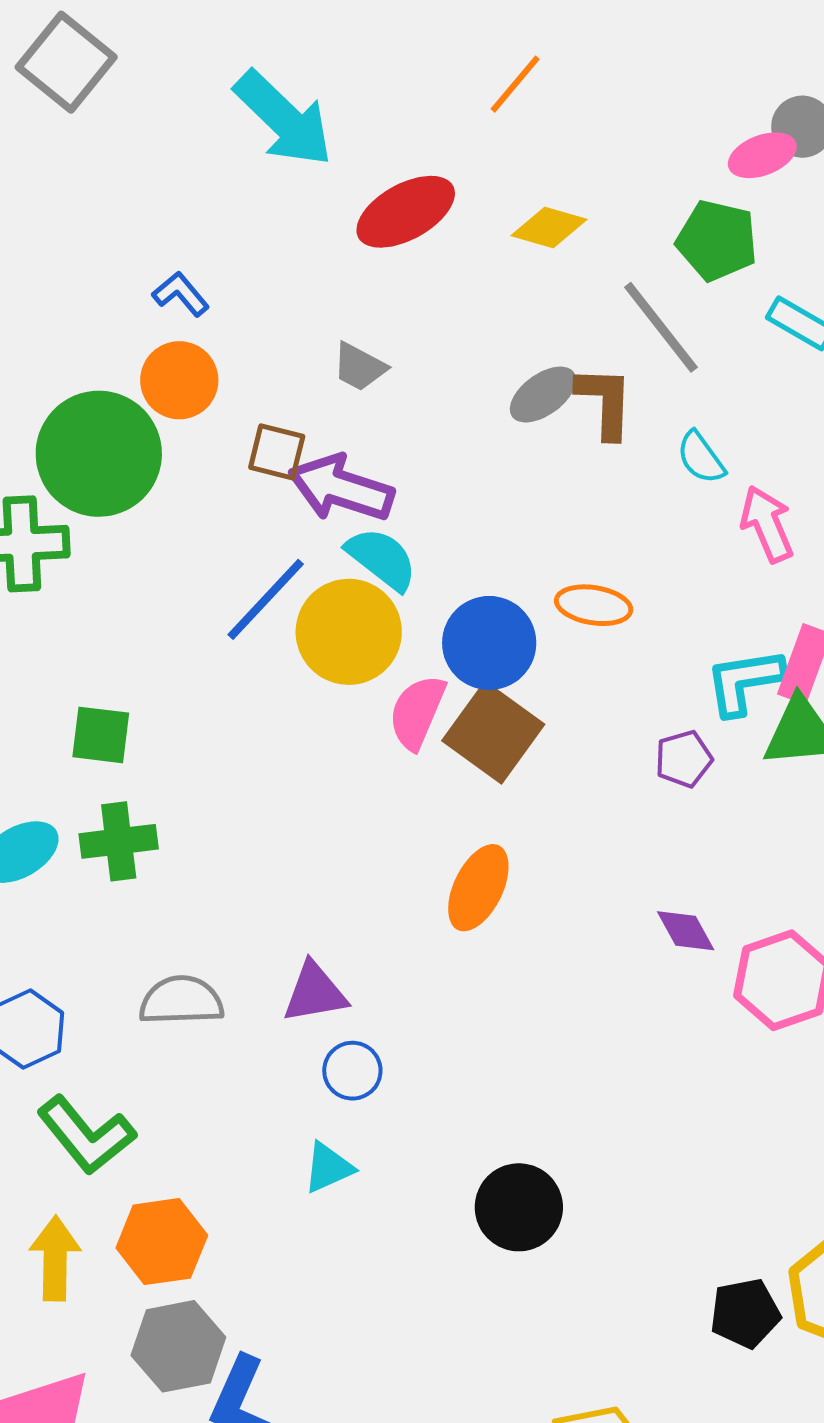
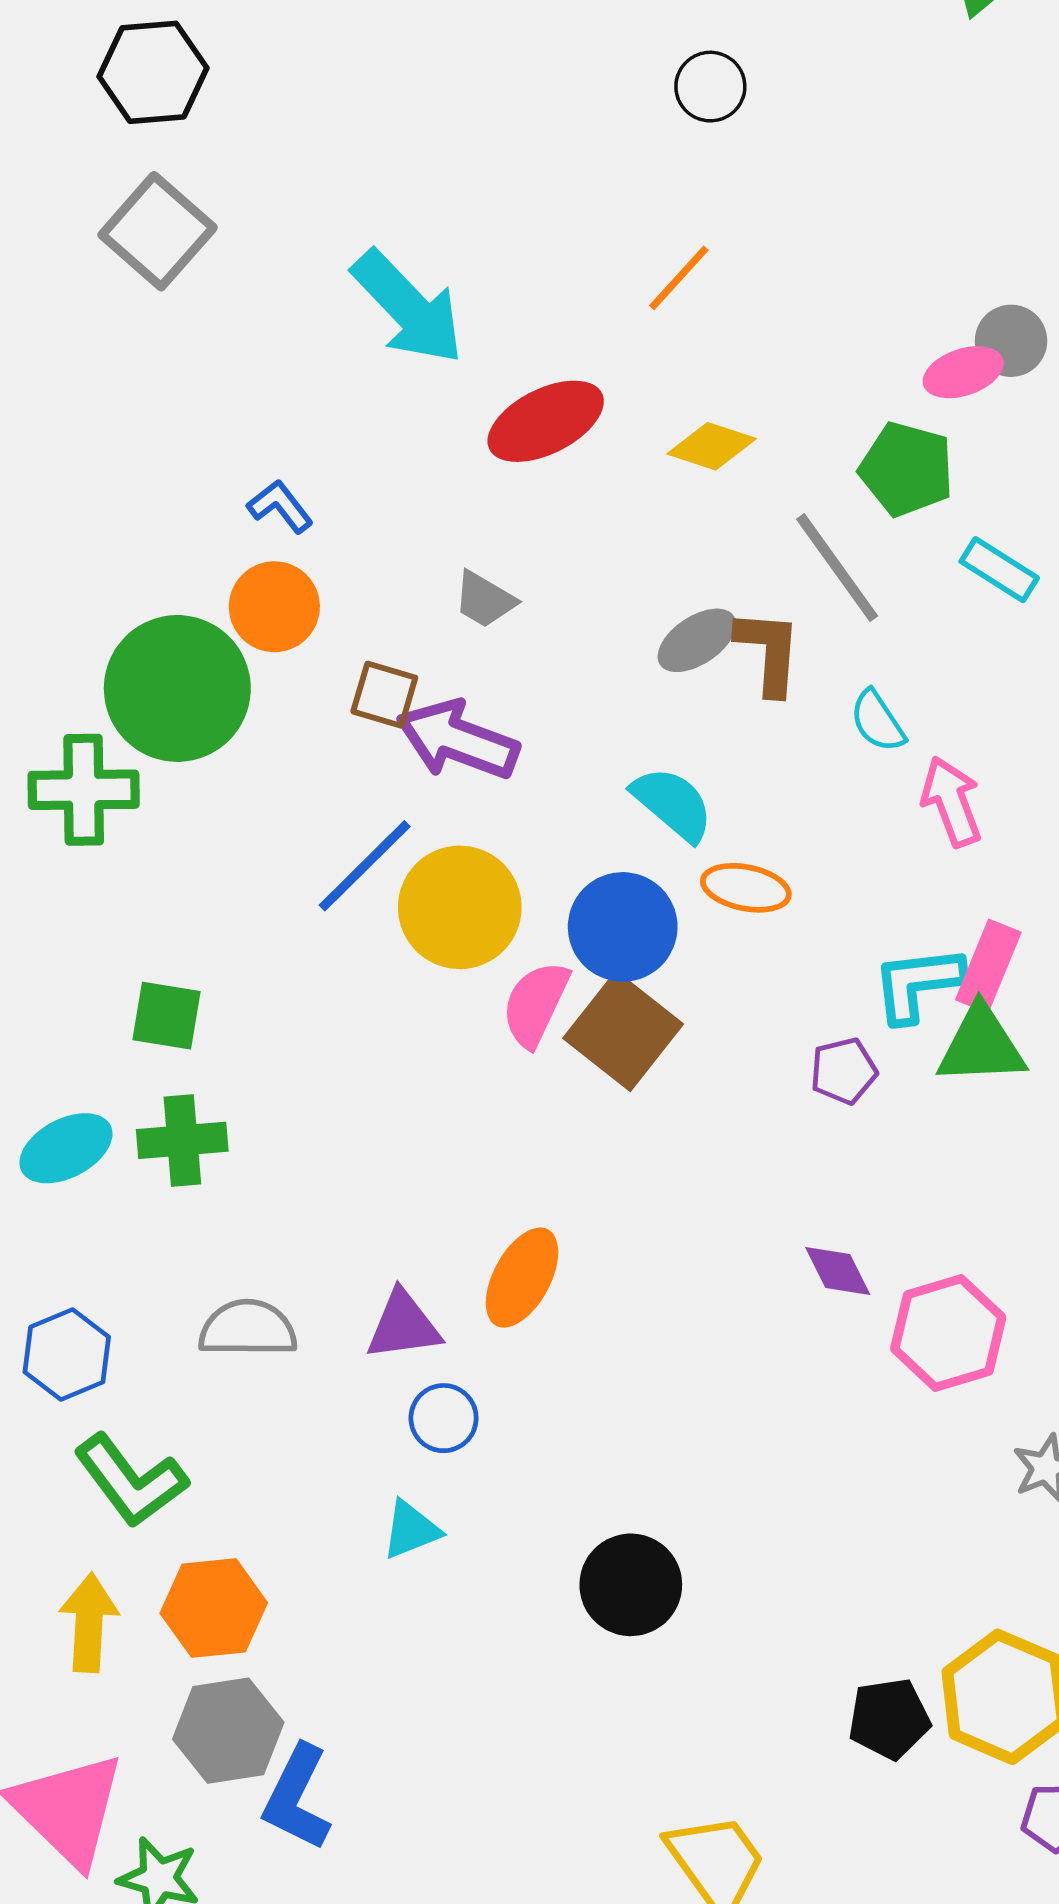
cyan semicircle: (382, 559) -> (673, 804), moved
orange ellipse: (478, 888) -> (522, 1278), moved

